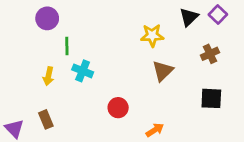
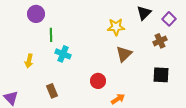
purple square: (218, 14) -> (169, 19), moved
yellow arrow: (48, 76) -> (29, 61), moved
red circle: (118, 108) -> (98, 81), moved
brown rectangle: (46, 119) -> (52, 91), moved

